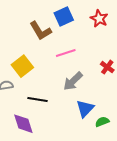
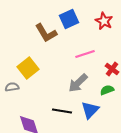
pink line: (66, 53) -> (85, 54), moved
black line: (37, 99) -> (62, 111), moved
green semicircle: (102, 122) -> (107, 90), moved

